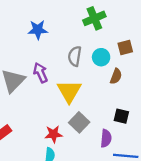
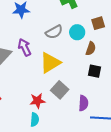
gray semicircle: (75, 56) -> (54, 32), turned -126
yellow triangle: (69, 91) -> (50, 63), turned 30
black square: (121, 116) -> (95, 71), moved

